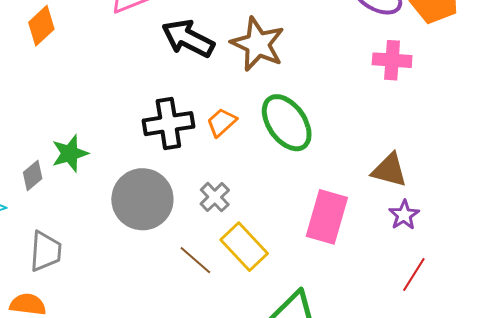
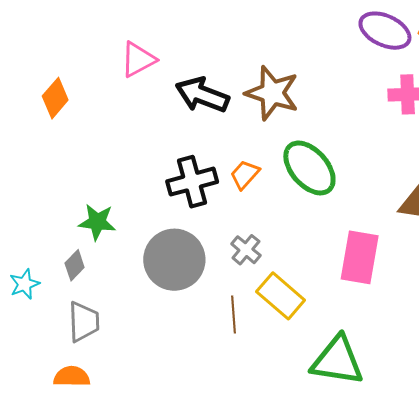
green star: (70, 153) -> (97, 222), turned 30
gray diamond: (33, 175) -> (75, 265), moved
brown line: (195, 260) -> (234, 314), turned 51

